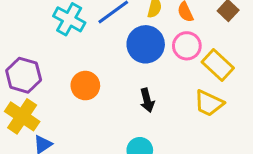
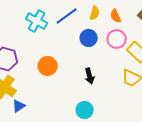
blue circle: (146, 44) -> (89, 38), size x0.7

